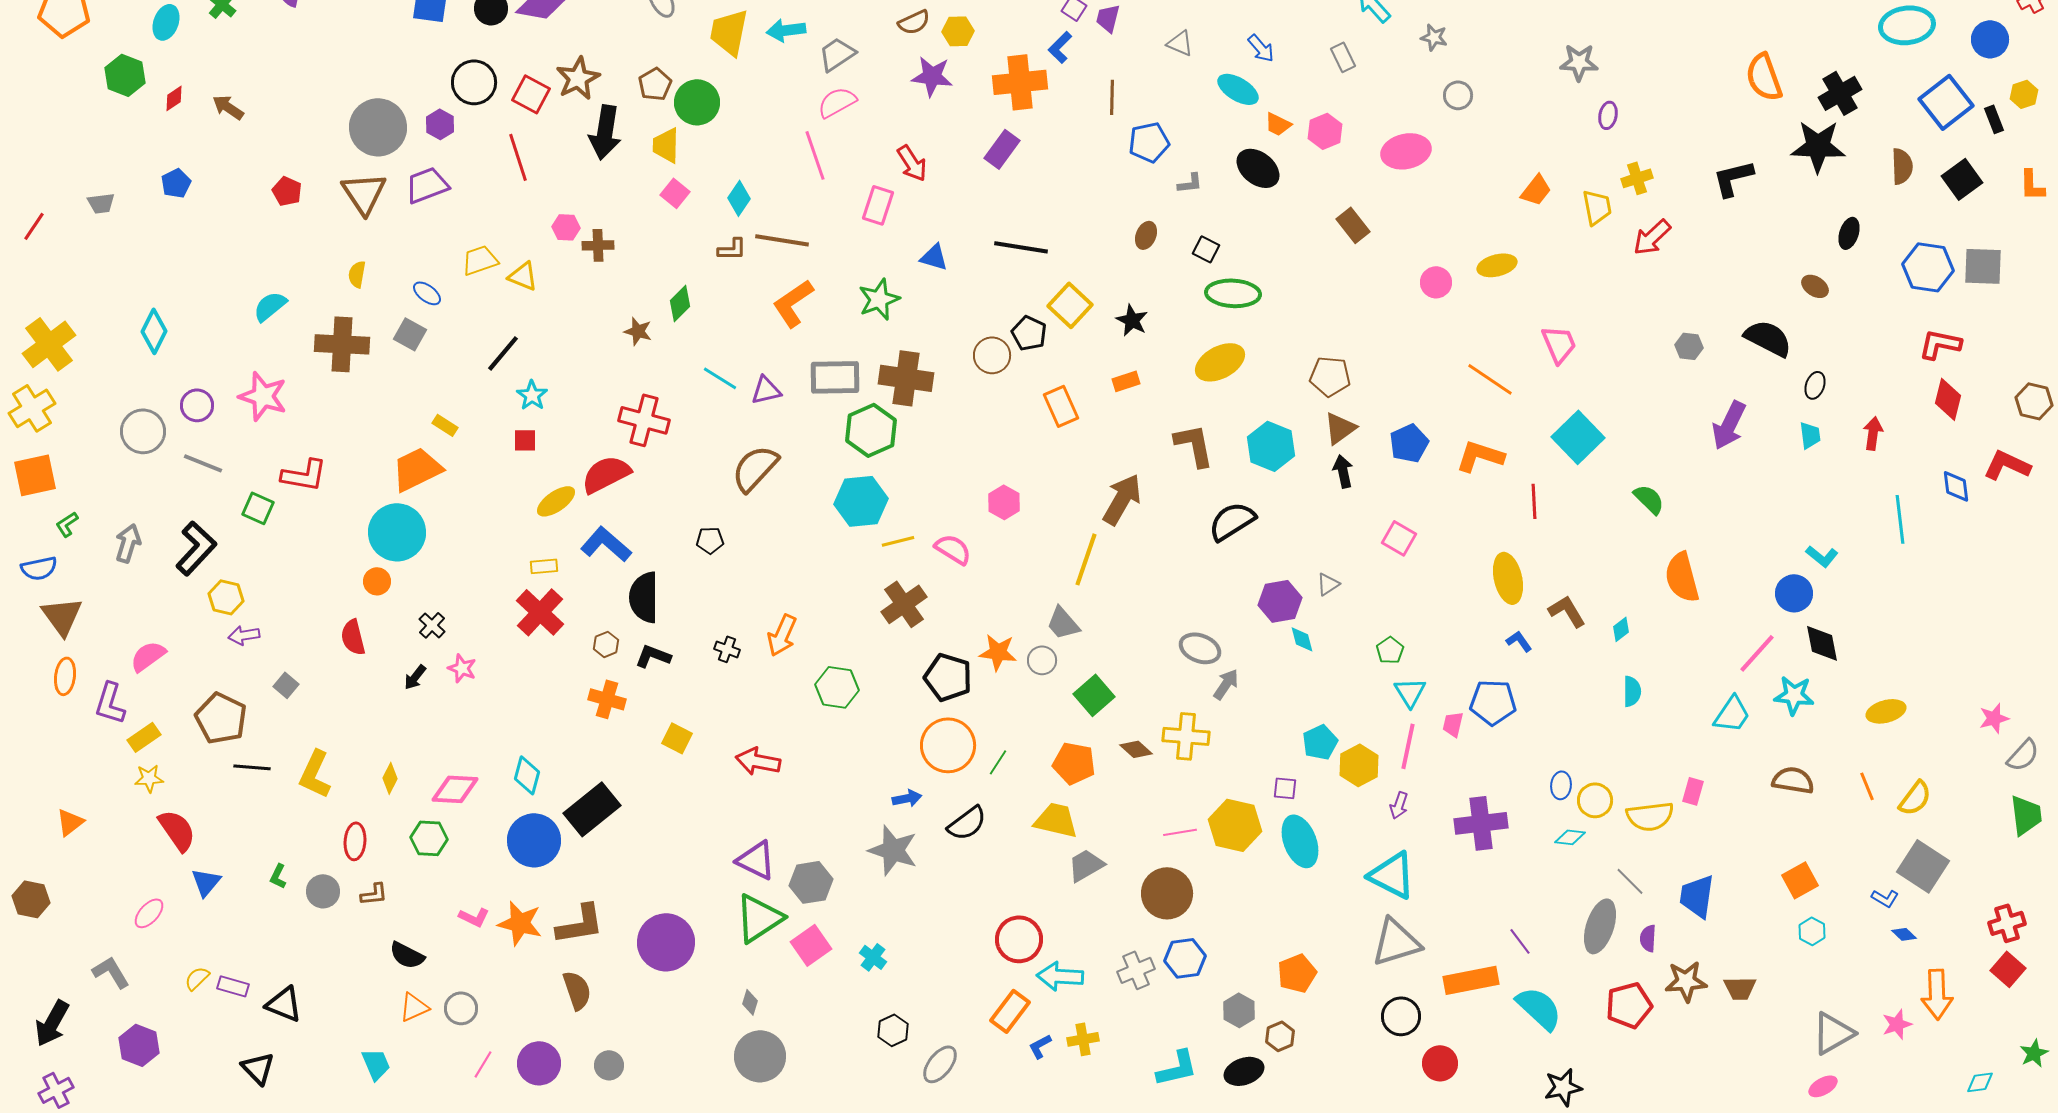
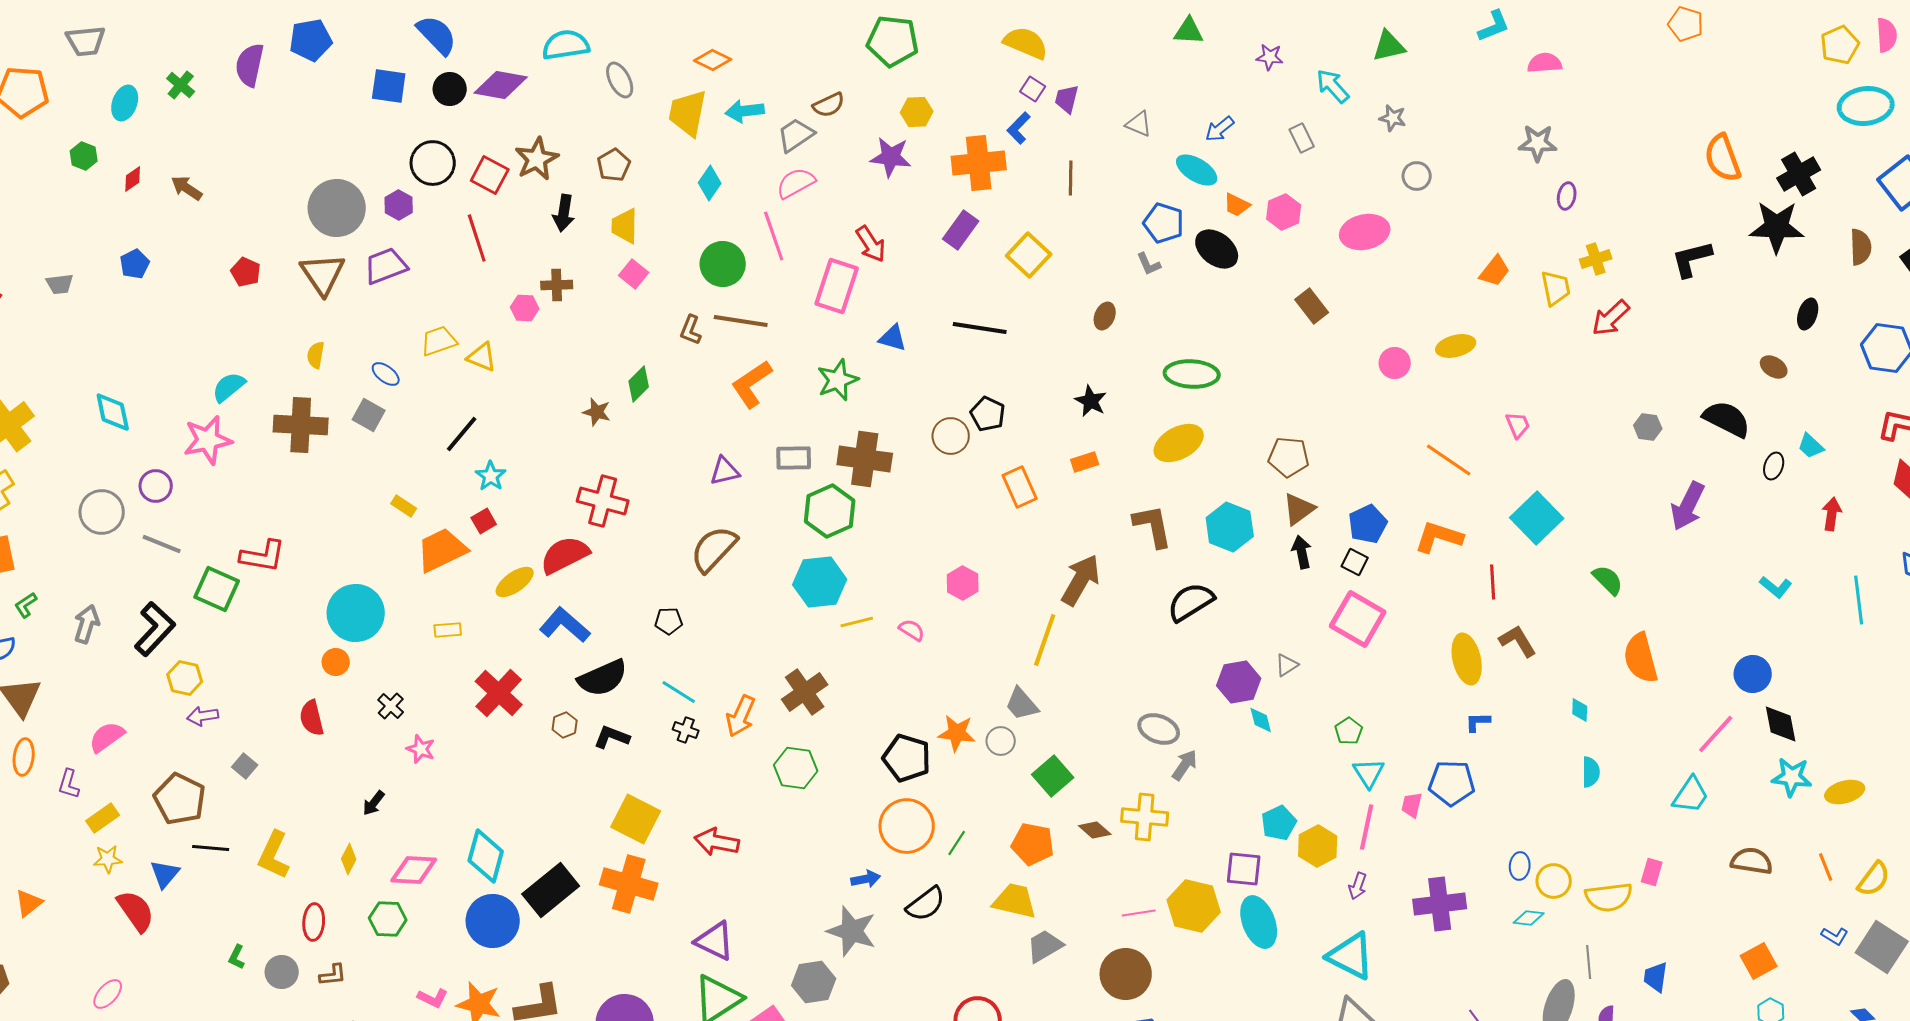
brown semicircle: (914, 22) -> (829, 105), moved
blue arrow: (1261, 48) -> (1220, 129), turned 92
green hexagon: (125, 75) -> (84, 156), size x0.7
green circle: (697, 102) -> (723, 264), moved
black arrow: (605, 132) -> (564, 213), size x0.7
blue pentagon: (1149, 142) -> (1164, 223), moved, turned 30
gray L-shape: (1190, 183) -> (1149, 264), turned 72
cyan diamond: (739, 198) -> (710, 183), moved
pink rectangle: (878, 205) -> (837, 286), size x1.4
brown cross: (598, 245) -> (557, 285), moved
brown L-shape: (732, 249) -> (691, 330), turned 112
black square: (1206, 249) -> (1355, 562), moved
yellow square: (1070, 305) -> (1029, 255), moved
cyan diamond: (154, 331) -> (113, 412), turned -39
pink trapezoid: (1559, 344) -> (1518, 425), size x0.7
gray rectangle: (835, 377) -> (794, 458), size x0.7
cyan line: (720, 378) -> (679, 692), moved
pink star: (263, 396) -> (208, 440), moved, turned -30
cyan trapezoid: (1810, 435) -> (1811, 446), moved, turned 140
red square: (525, 440) -> (484, 521), turned -30
orange trapezoid: (417, 469) -> (442, 550), moved
green square: (258, 508) -> (217, 589), size x1.4
pink square: (1399, 538) -> (1358, 619), size x1.6
pink semicircle: (953, 549) -> (912, 630), size x0.7
cyan L-shape: (1822, 556) -> (1776, 587), moved
yellow rectangle: (544, 566) -> (448, 630), moved
black semicircle: (644, 597) -> (603, 678), turned -114
brown cross: (904, 604) -> (805, 692), moved
brown L-shape: (1567, 611) -> (1518, 641), moved
cyan diamond: (1621, 629) -> (1580, 710), turned -50
blue L-shape: (1519, 641) -> (1478, 722), turned -56
black arrow: (415, 677) -> (374, 803), moved
cyan star: (1794, 695) -> (1792, 777), moved
orange cross: (607, 699) -> (629, 884), moved, size x1.5
purple L-shape: (110, 703) -> (69, 784), size x0.7
yellow square: (677, 738) -> (636, 819), size x1.6
cyan diamond: (527, 775) -> (486, 856), size x1.4
purple square: (1285, 788) -> (1244, 869), size x1.5
gray line: (1630, 881) -> (1589, 962), turned 40
blue triangle: (206, 882) -> (165, 874), moved
gray hexagon: (811, 882) -> (814, 982), moved
blue trapezoid: (1697, 896) -> (1656, 977), size x0.7
blue L-shape: (1885, 898) -> (1835, 936), moved

